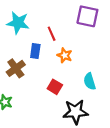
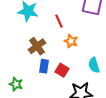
blue rectangle: (35, 51) -> (44, 66), moved
brown cross: (16, 68) -> (37, 46), moved

